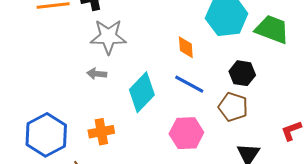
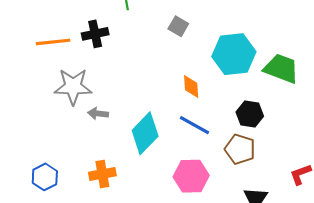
gray star: (108, 37) -> (73, 87), moved
blue hexagon: (46, 135) -> (45, 177), size x0.6

